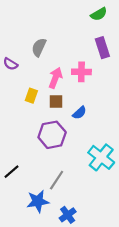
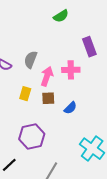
green semicircle: (99, 14) -> (61, 16), moved
gray semicircle: (39, 47) -> (31, 60), moved
purple hexagon: (52, 135) -> (32, 137), moved

